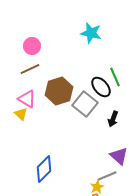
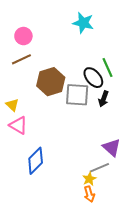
pink triangle: (27, 99) -> (18, 125), moved
gray square: (85, 104) -> (77, 95), turned -35
black arrow: (113, 119) -> (103, 99), moved

